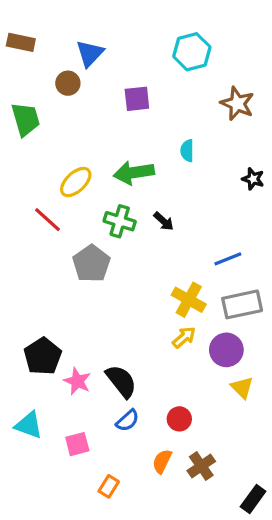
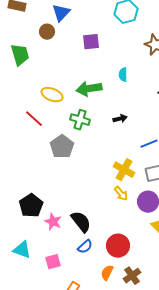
yellow ellipse: (76, 182) -> (52, 95), turned 65
black arrow: (164, 221) -> (120, 119), moved, turned -56
yellow arrow: (184, 337) -> (121, 194), turned 91
red circle: (179, 419) -> (118, 246), size x1.5

